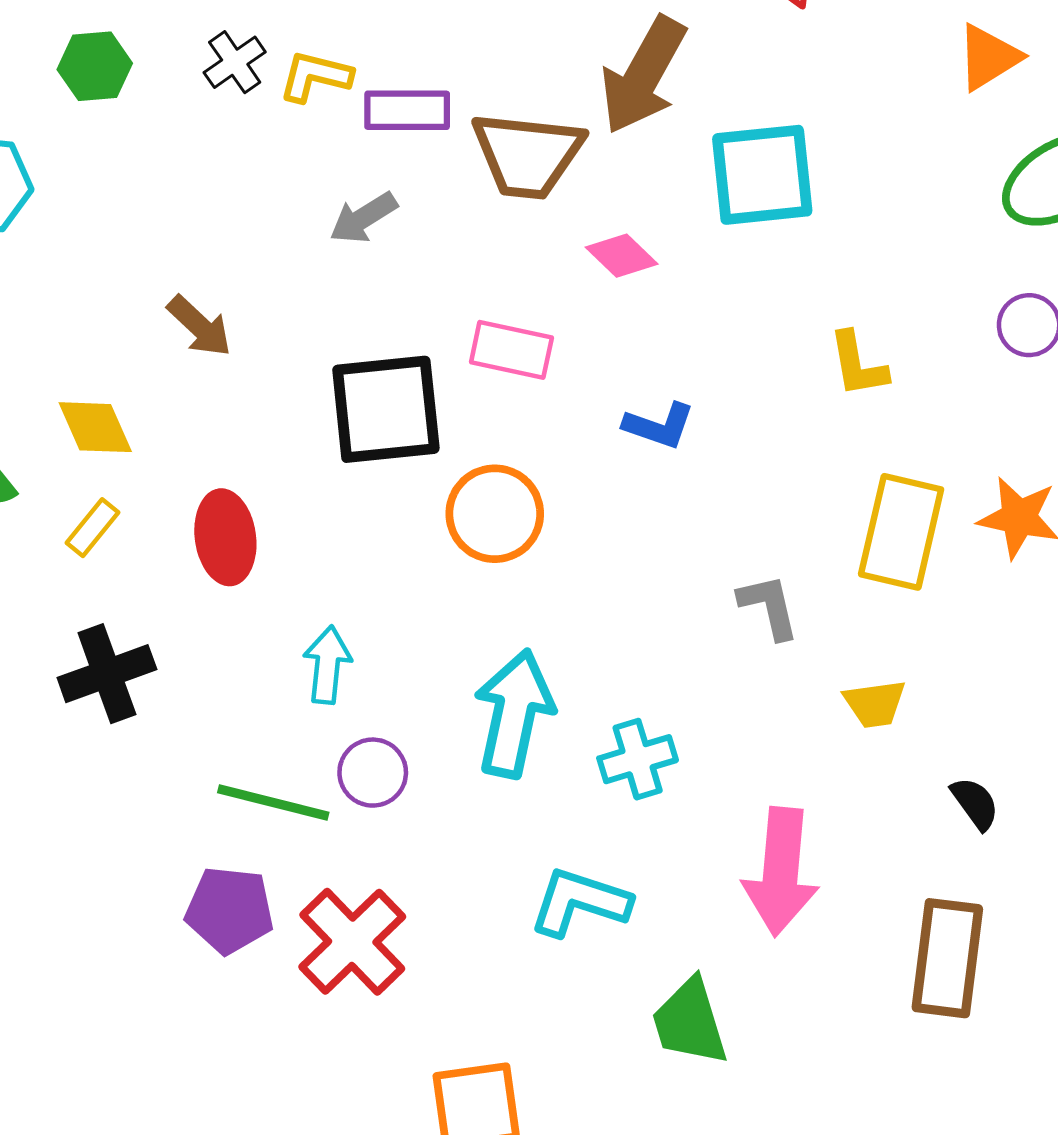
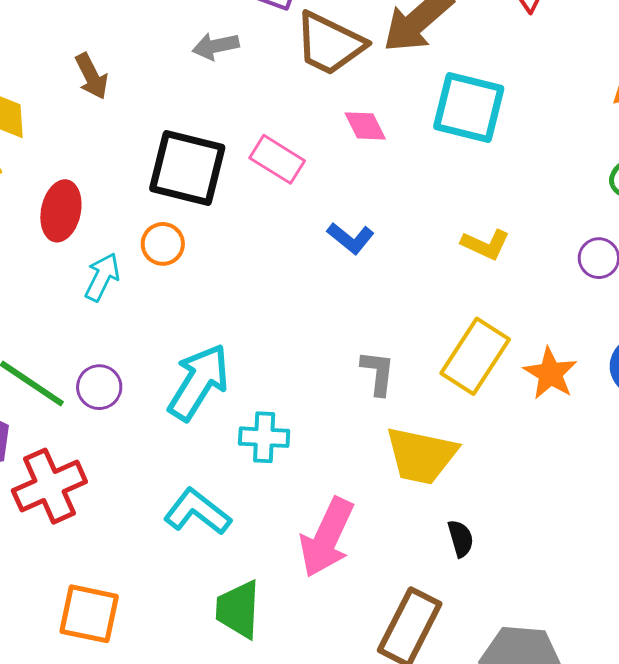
yellow L-shape: (858, 364) -> (486, 244), turned -75
orange circle: (495, 514) -> (163, 244), moved, size x0.7
cyan arrow: (327, 665) -> (102, 277), moved
yellow trapezoid: (875, 704) -> (421, 456), size x1.8

